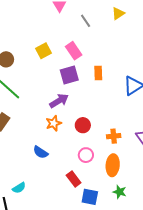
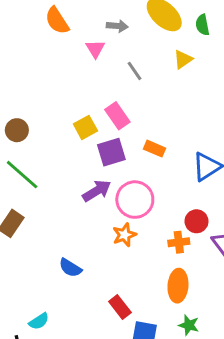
yellow square: (44, 51) -> (85, 127), moved
orange rectangle: (98, 73) -> (154, 149), turned -64
orange star: (54, 123) -> (124, 235), moved
red circle: (83, 125) -> (196, 221), moved
pink circle: (86, 155) -> (135, 200), moved, size x1.6

